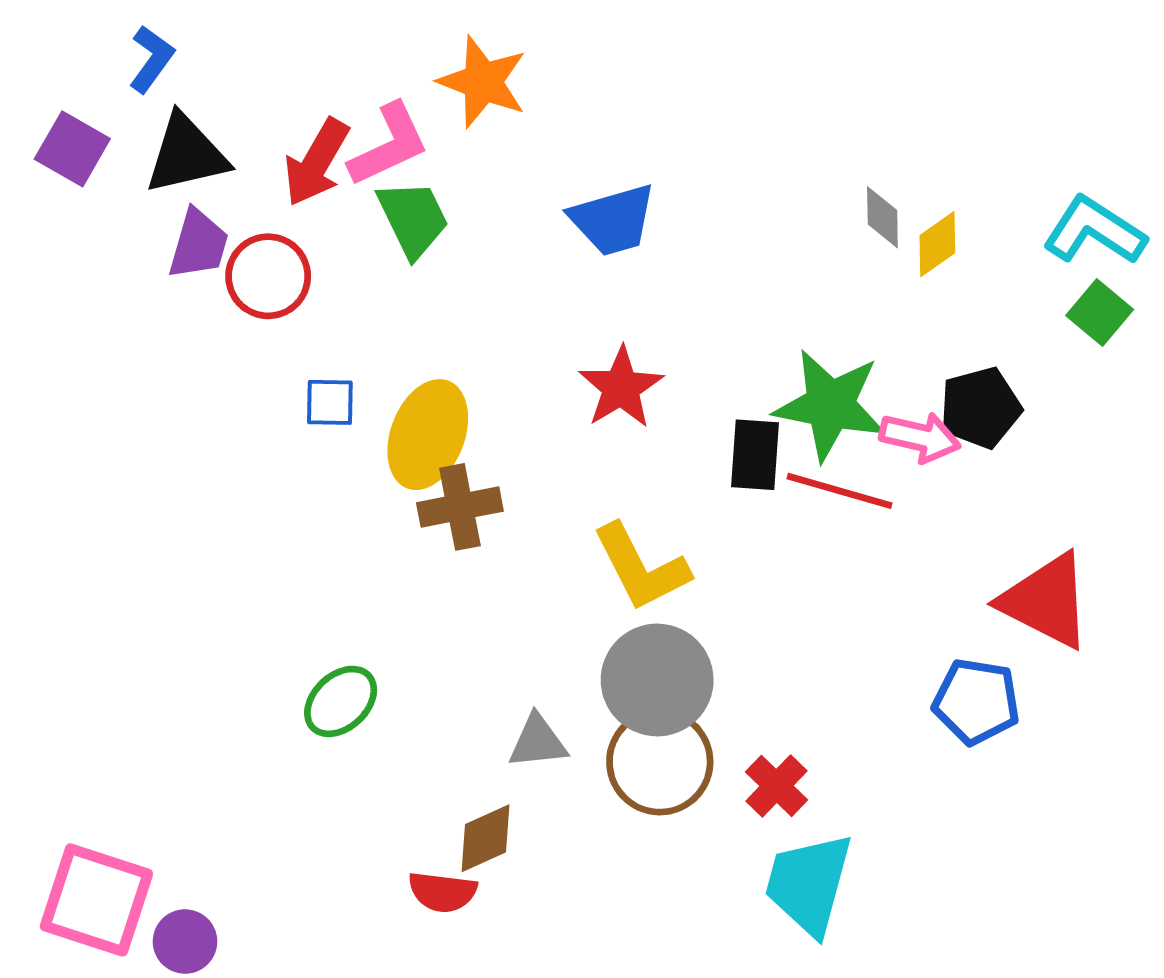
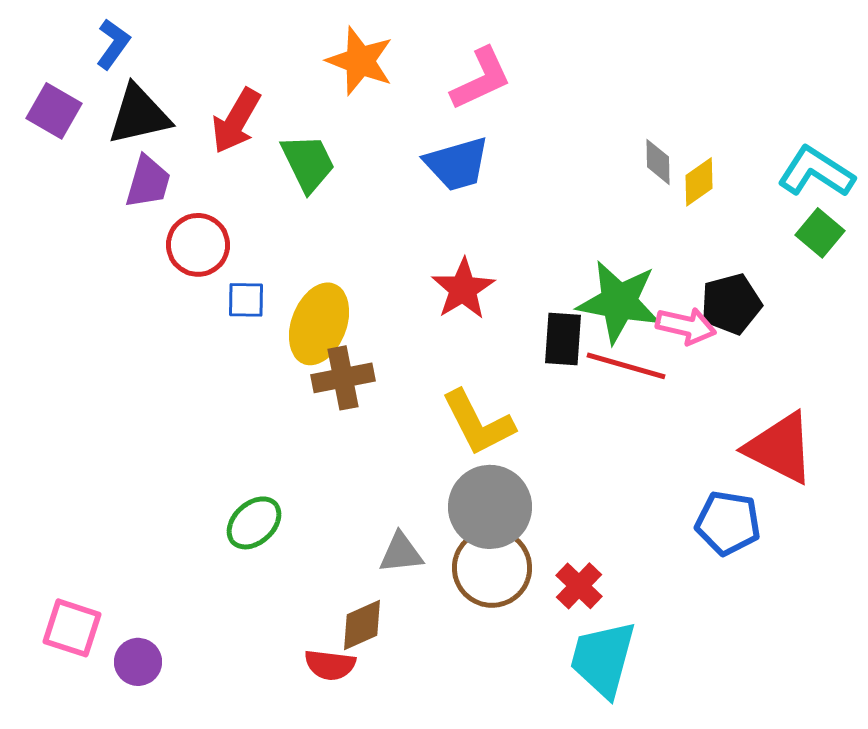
pink L-shape: (389, 145) -> (481, 79), moved
red circle: (268, 276) -> (198, 245), moved
pink square: (96, 900) -> (72, 628), moved, size x0.7
purple circle: (185, 942) -> (138, 662), moved

